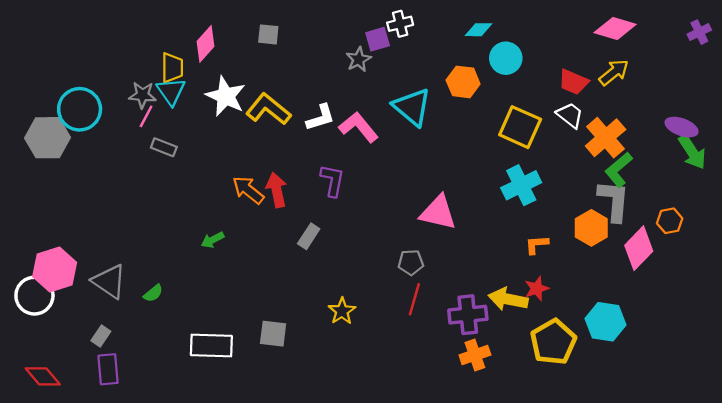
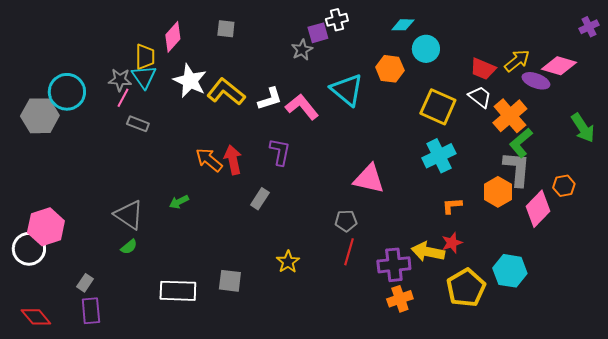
pink diamond: (615, 28) -> (559, 66), moved
purple ellipse: (682, 127) -> (536, 81), moved
gray triangle: (109, 281) -> (129, 215), moved

